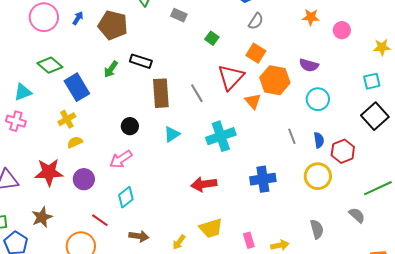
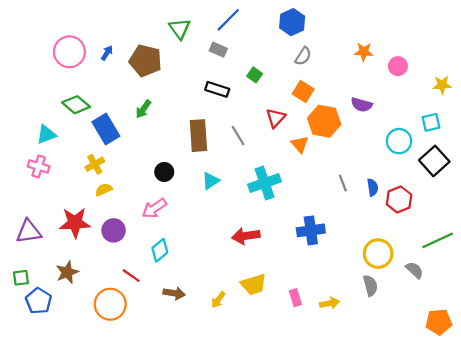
black rectangle: (141, 61) -> (217, 89), moved
red triangle: (231, 77) -> (276, 118), size x0.7
cyan circle: (318, 99) -> (399, 141), moved
yellow circle: (318, 176) -> (378, 254), moved

